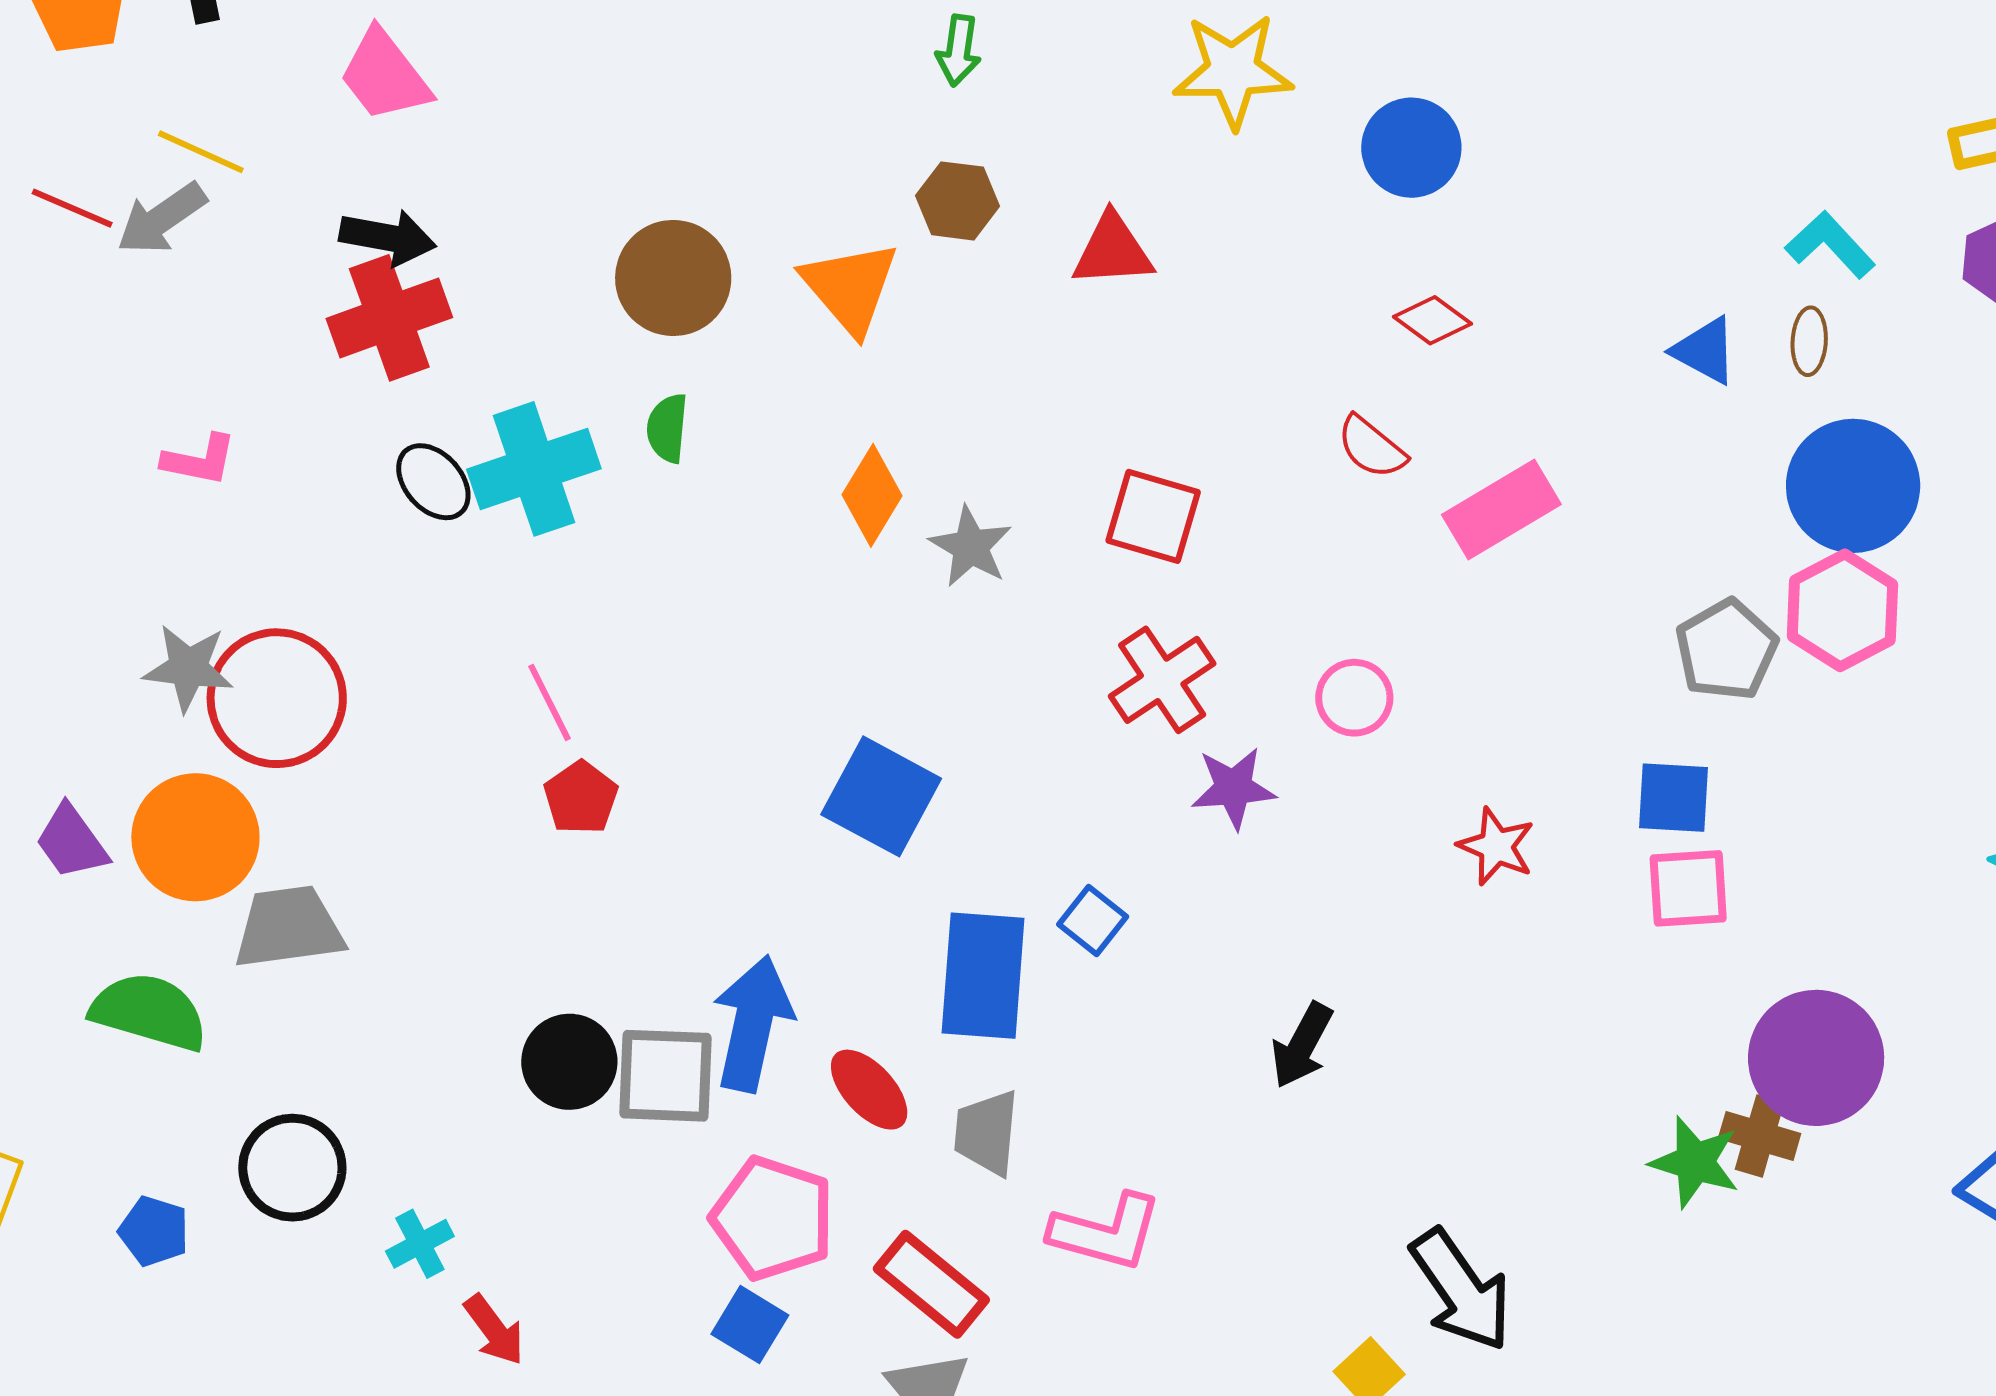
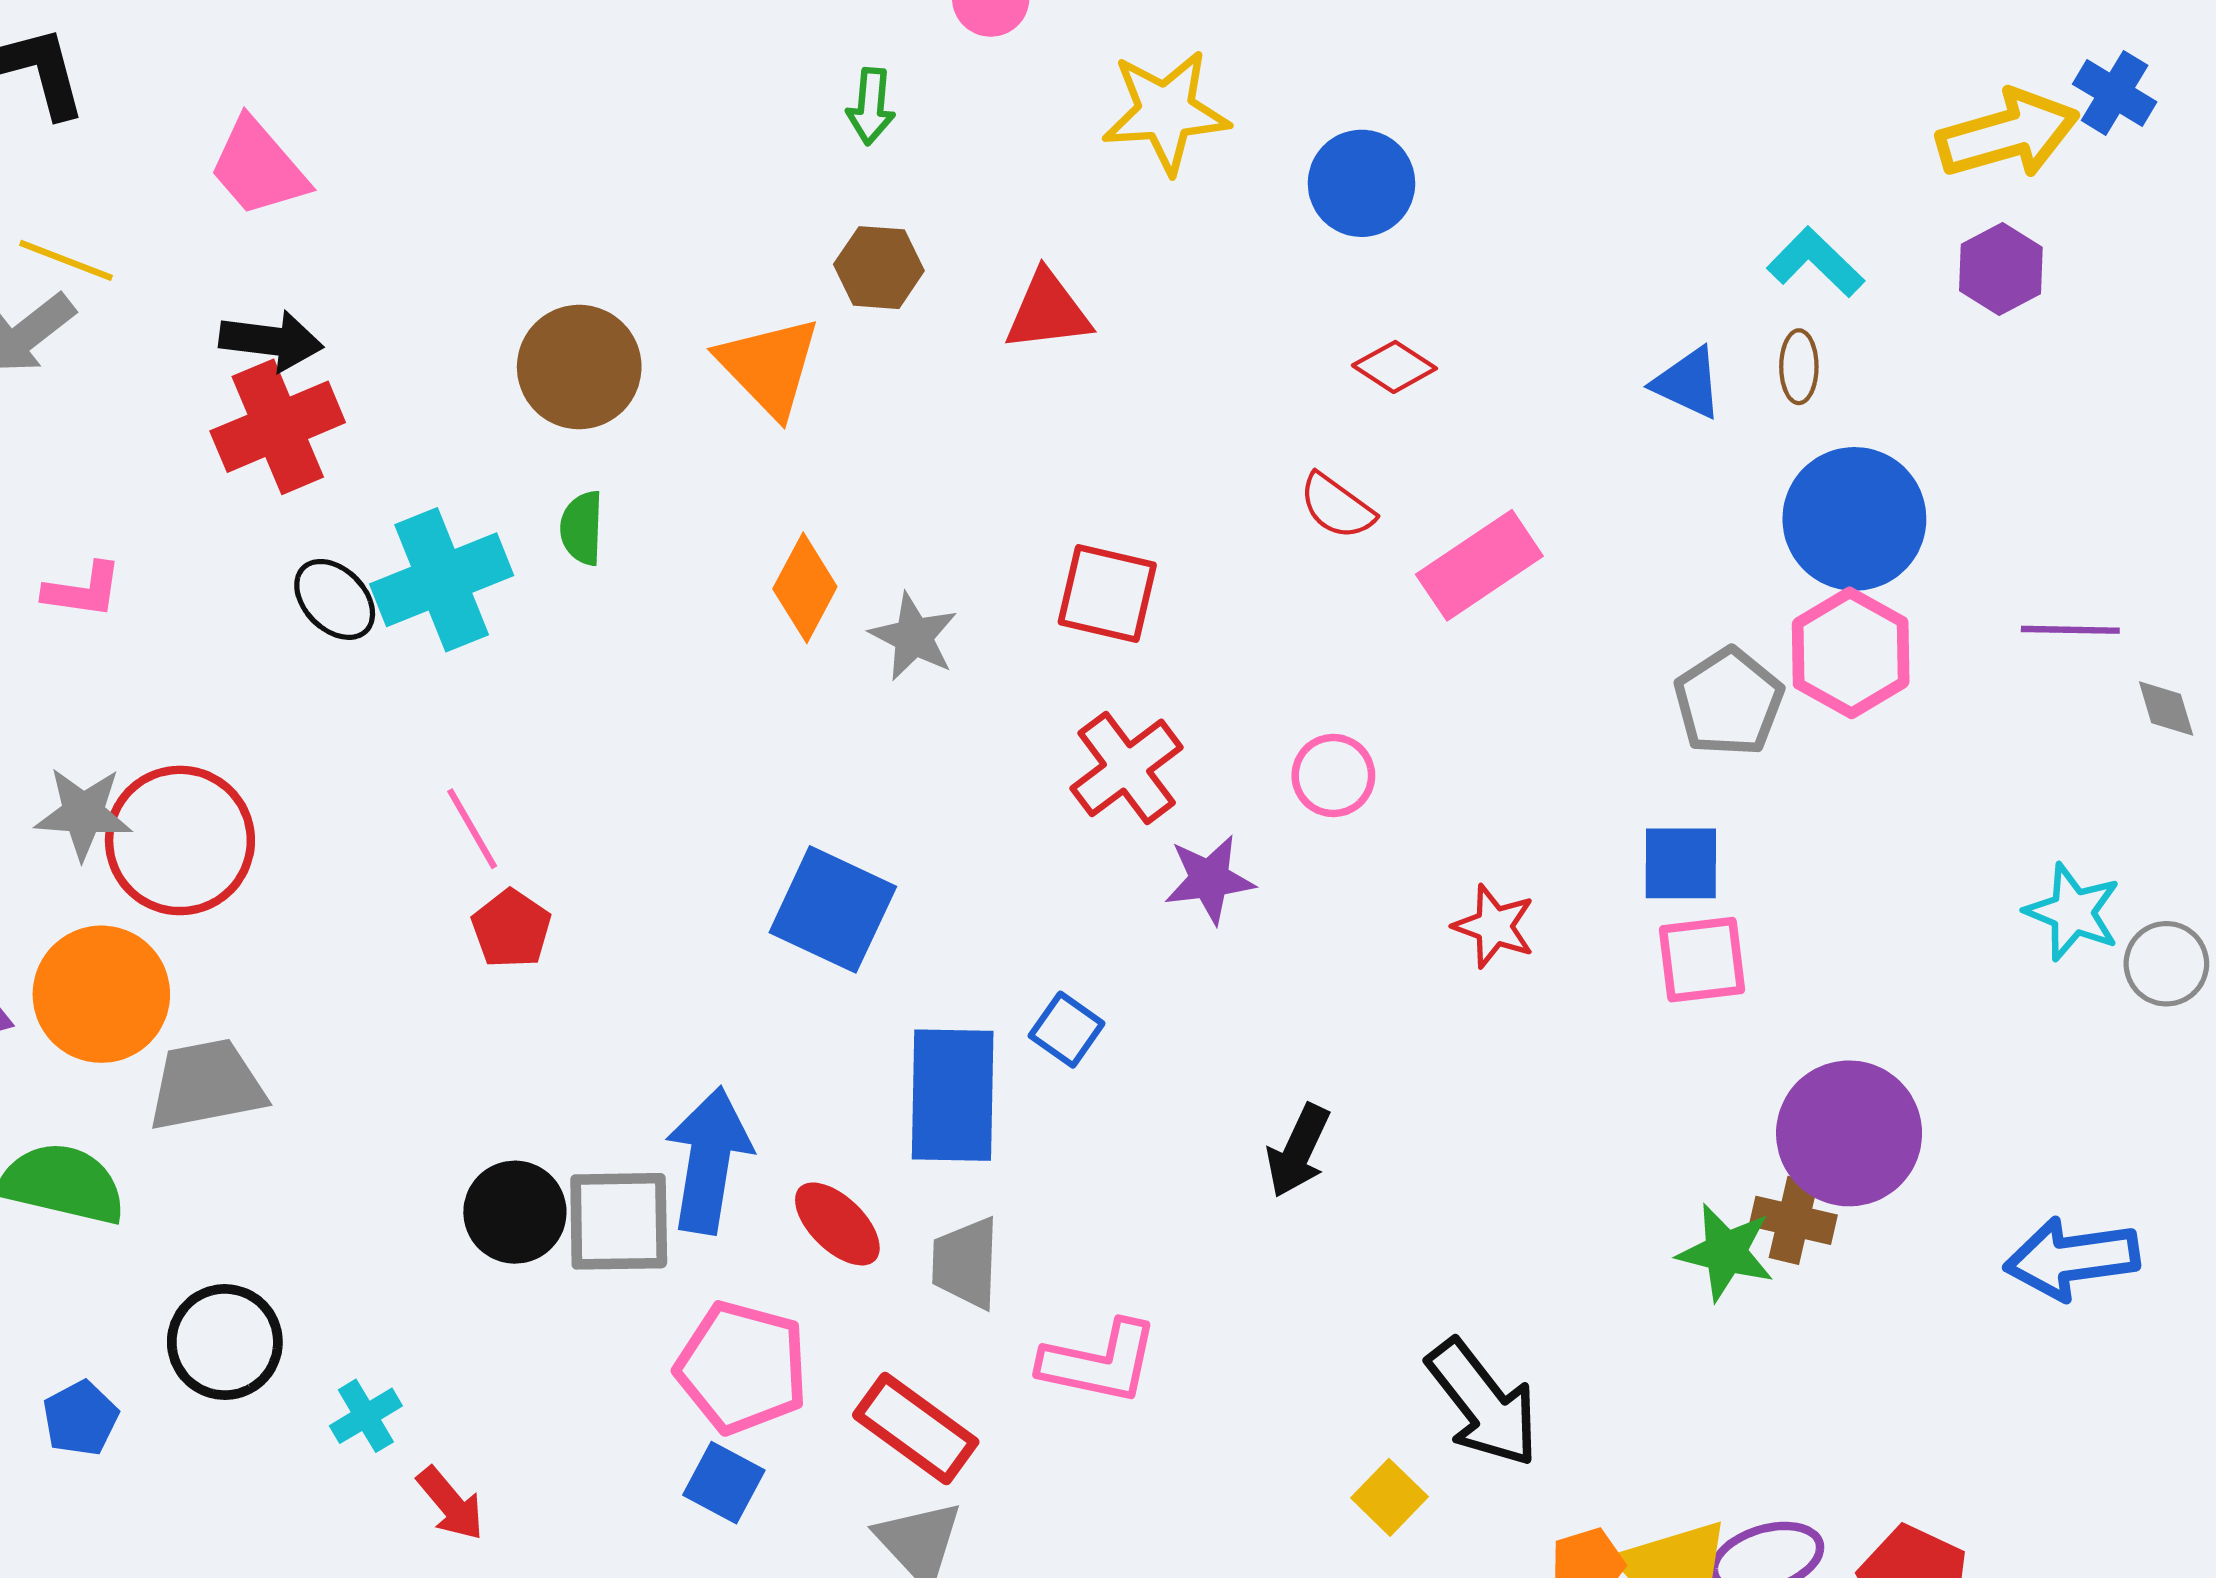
blue pentagon: (154, 1231) -> (80, 1418), turned 30

